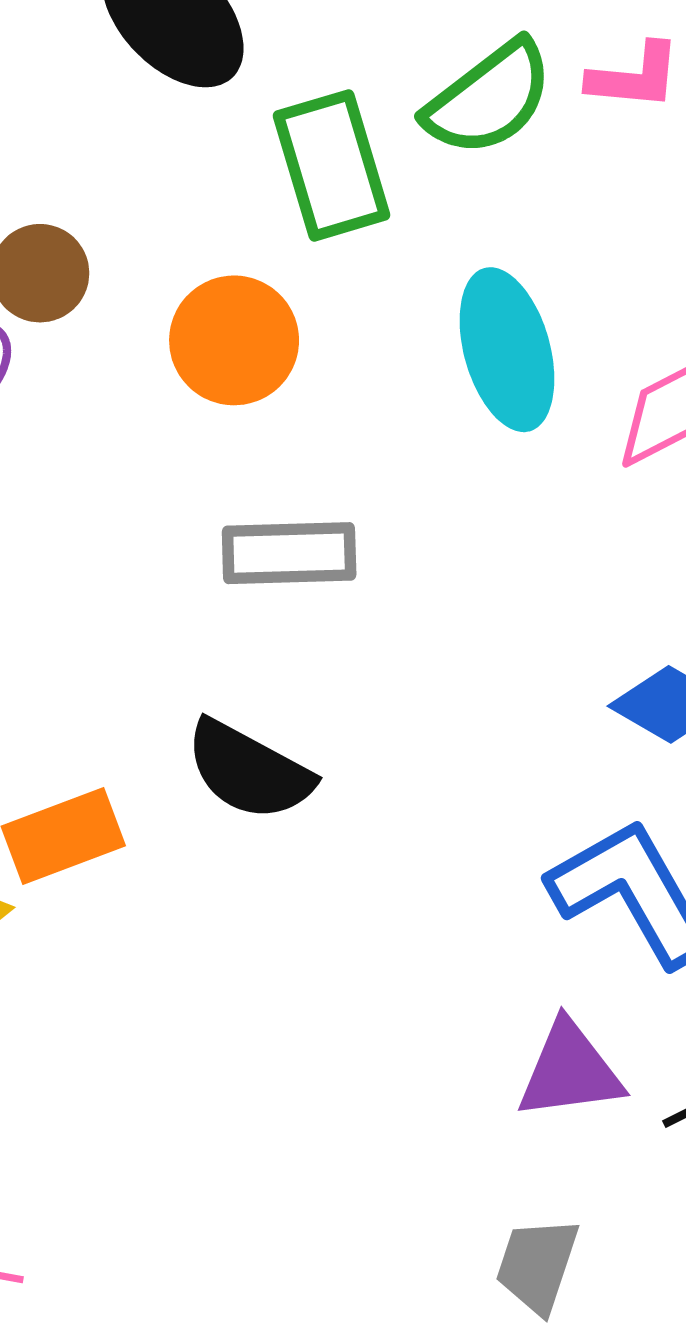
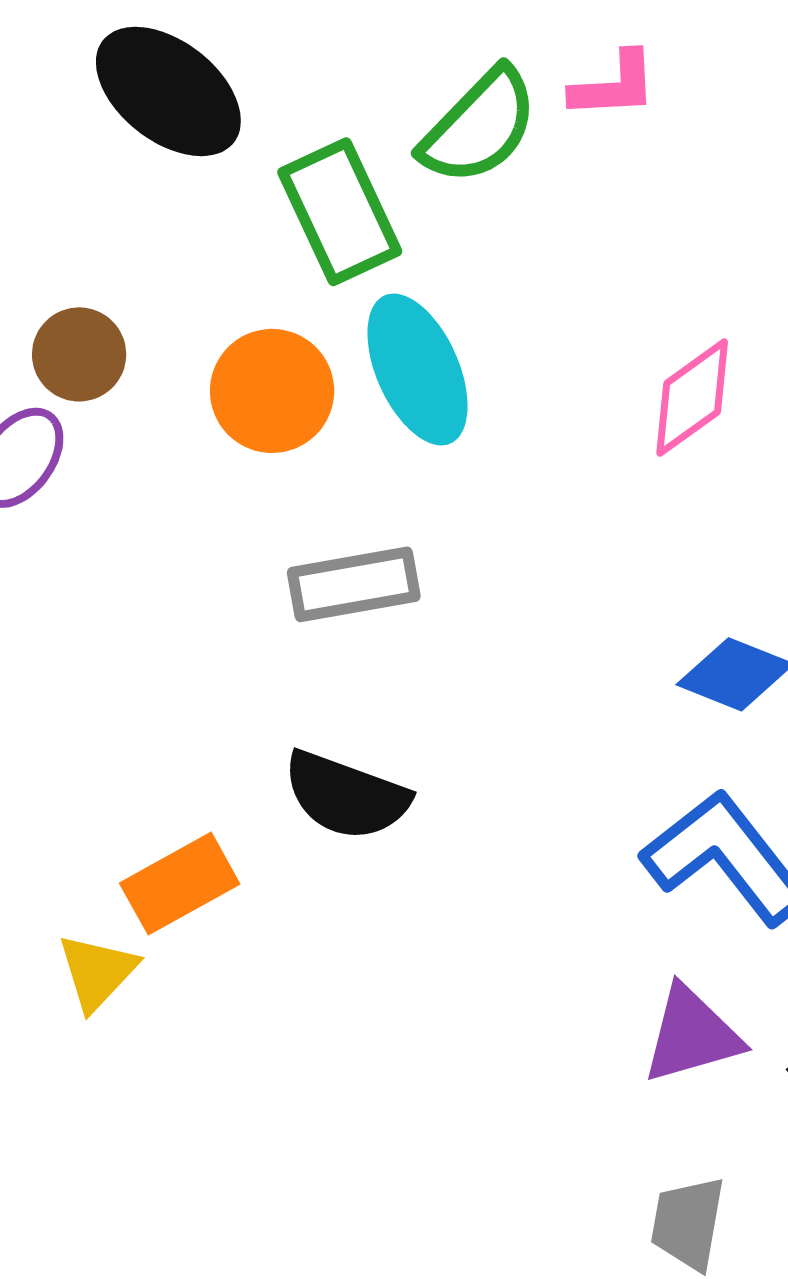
cyan ellipse: (507, 350) -> (417, 369), moved

